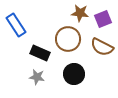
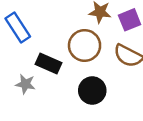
gray star: (37, 77) -> (25, 84), moved

